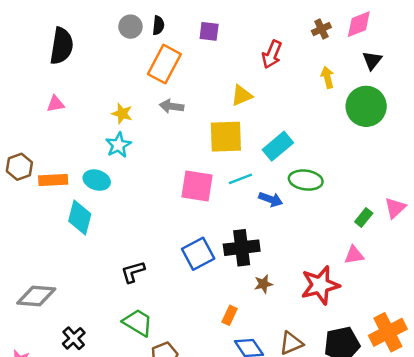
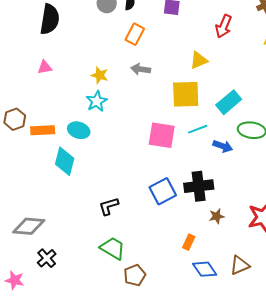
orange rectangle: (164, 64) -> (135, 34), size x0.7
black cross: (74, 338) -> (47, 258), moved

